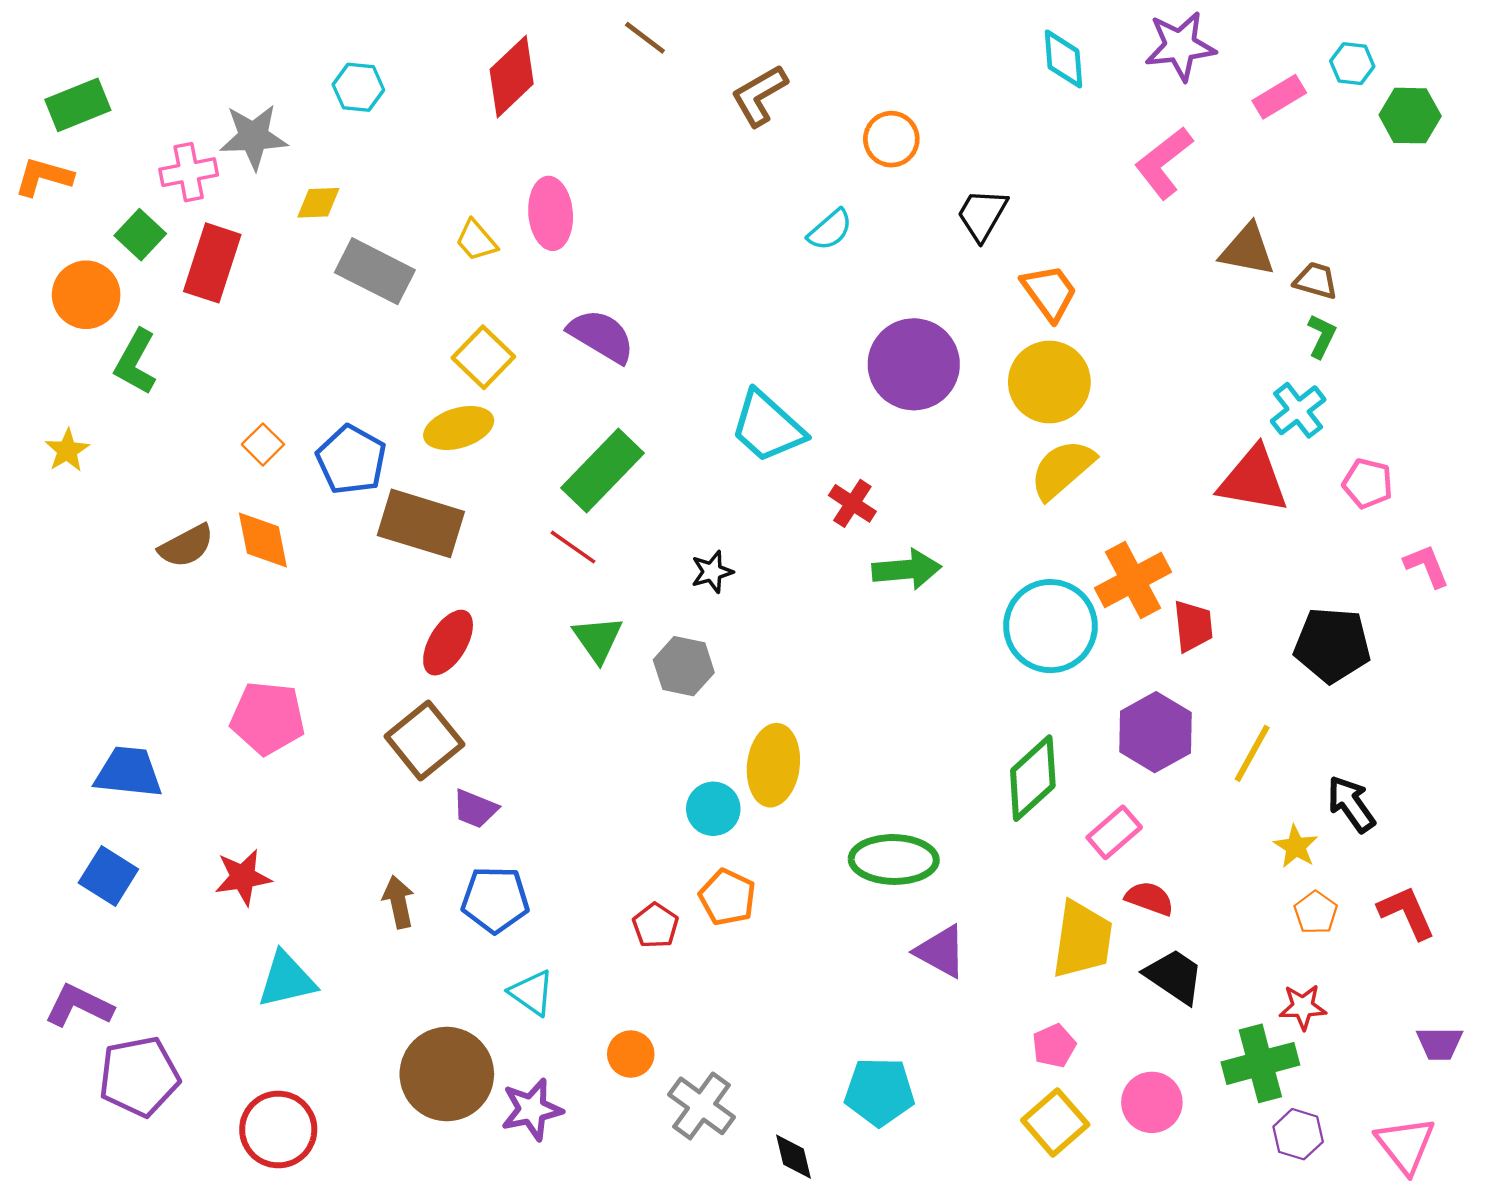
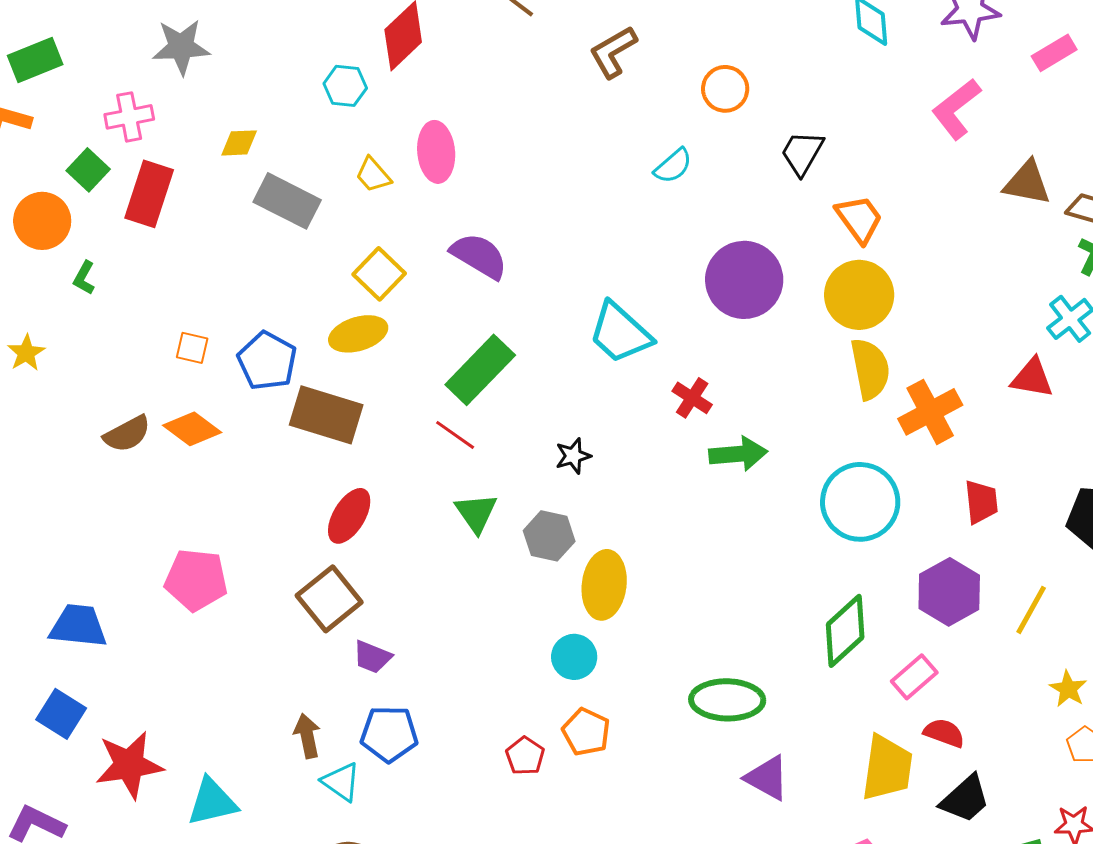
cyan hexagon: (358, 87) -> (345, 86), moved
gray star: (253, 137) -> (181, 47), moved
green L-shape: (136, 362) -> (84, 278), size x0.6
orange square: (263, 444) -> (192, 348), turned -32
yellow semicircle: (1062, 469) -> (870, 369), turned 120
red triangle: (1253, 480) -> (1032, 378), size x0.7
orange diamond: (263, 540) -> (192, 429), turned -42
orange cross: (1133, 580) -> (930, 412), moved
yellow ellipse: (773, 765) -> (604, 585), moved
red star: (243, 877) -> (129, 765), moved, size x1.4
black trapezoid: (1174, 976) -> (965, 799), turned 104
cyan triangle: (532, 993) -> (341, 782), moved

